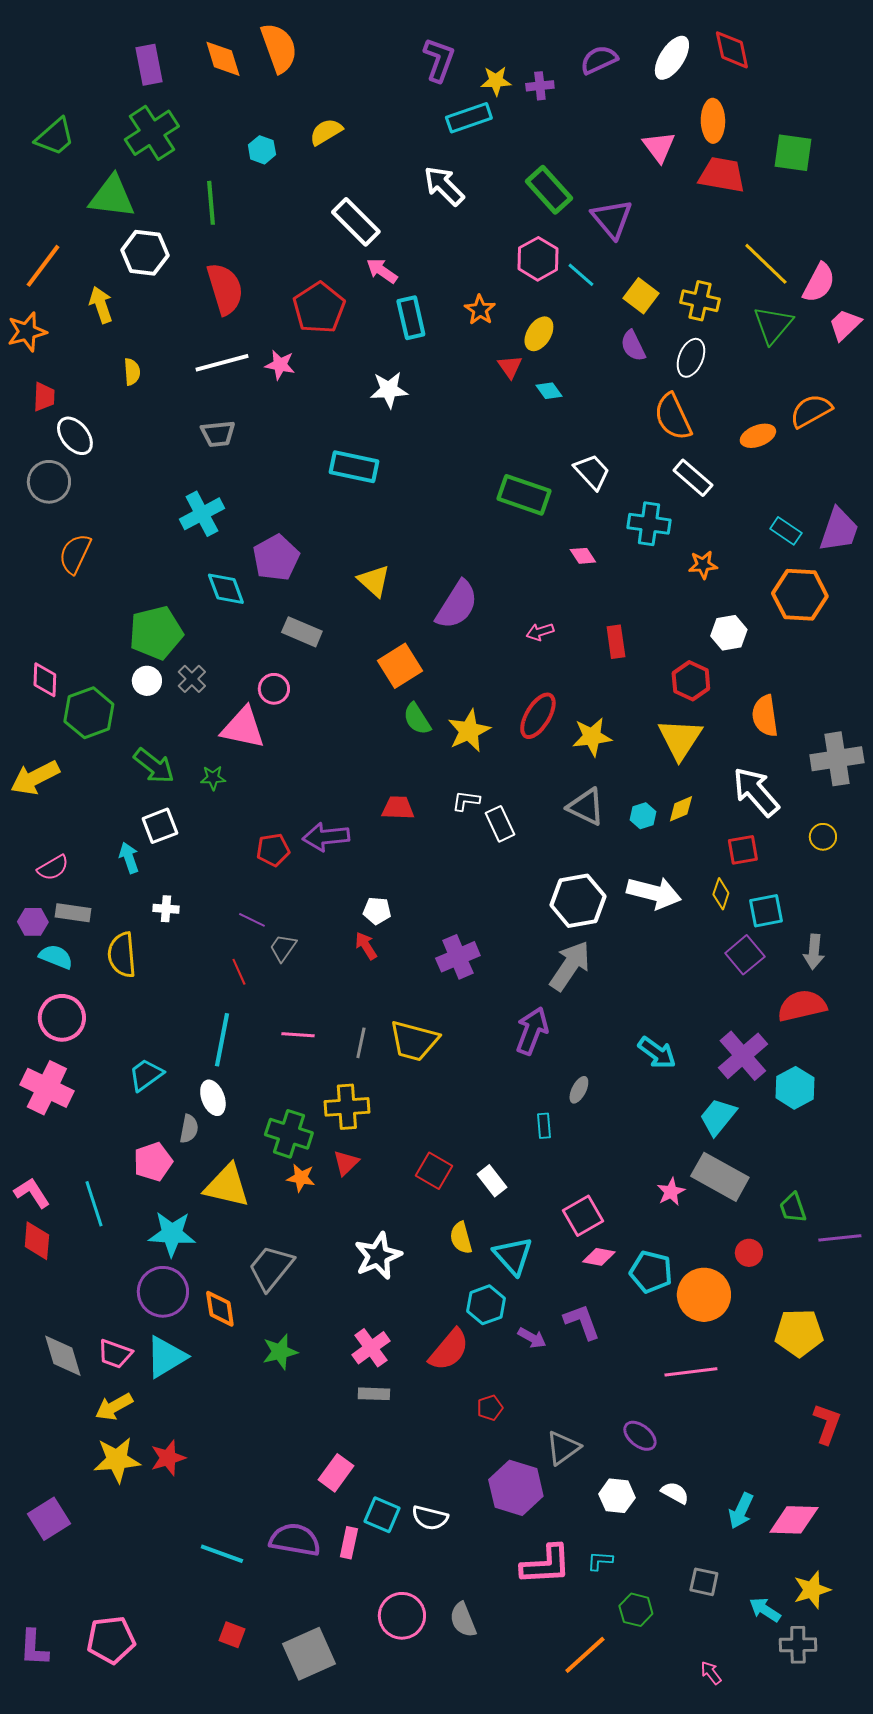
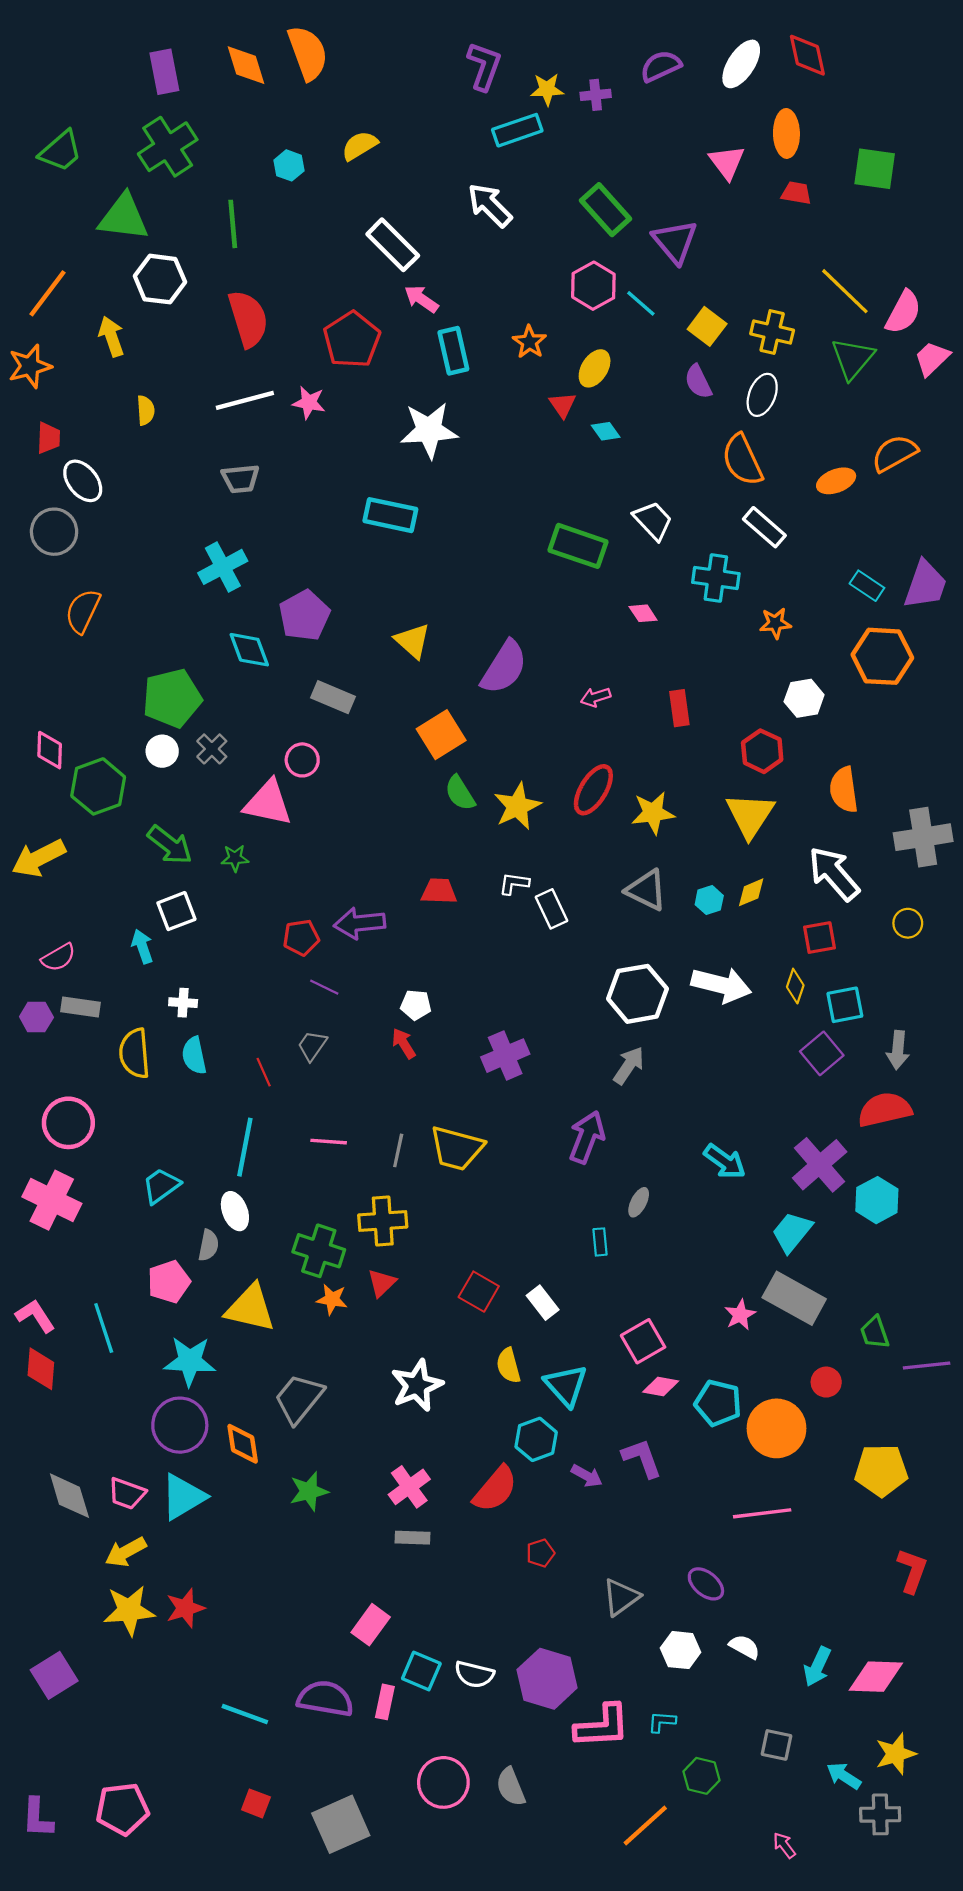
red trapezoid: (722, 175) -> (796, 193), size x0.6
white star: (389, 390) -> (429, 430), size x1.4
purple line: (252, 920) -> (324, 987), moved
cyan semicircle: (56, 957) -> (194, 1056), moved, turned -124
gray arrow: (570, 966) -> (629, 1065), size x0.7
purple hexagon: (516, 1488) -> (547, 1679), moved

